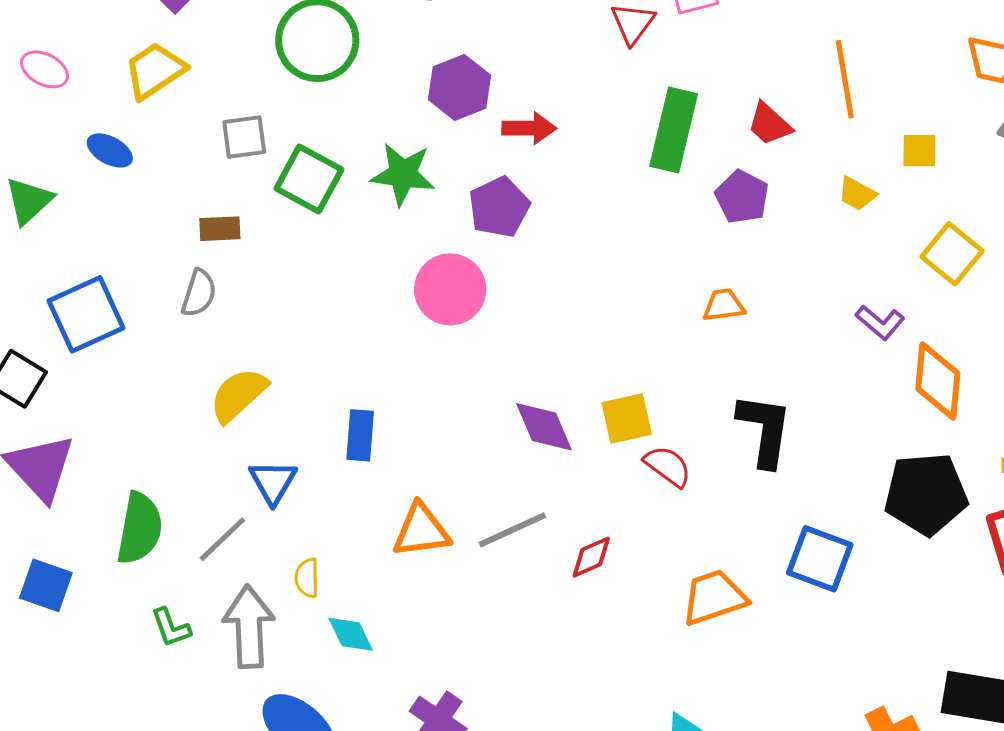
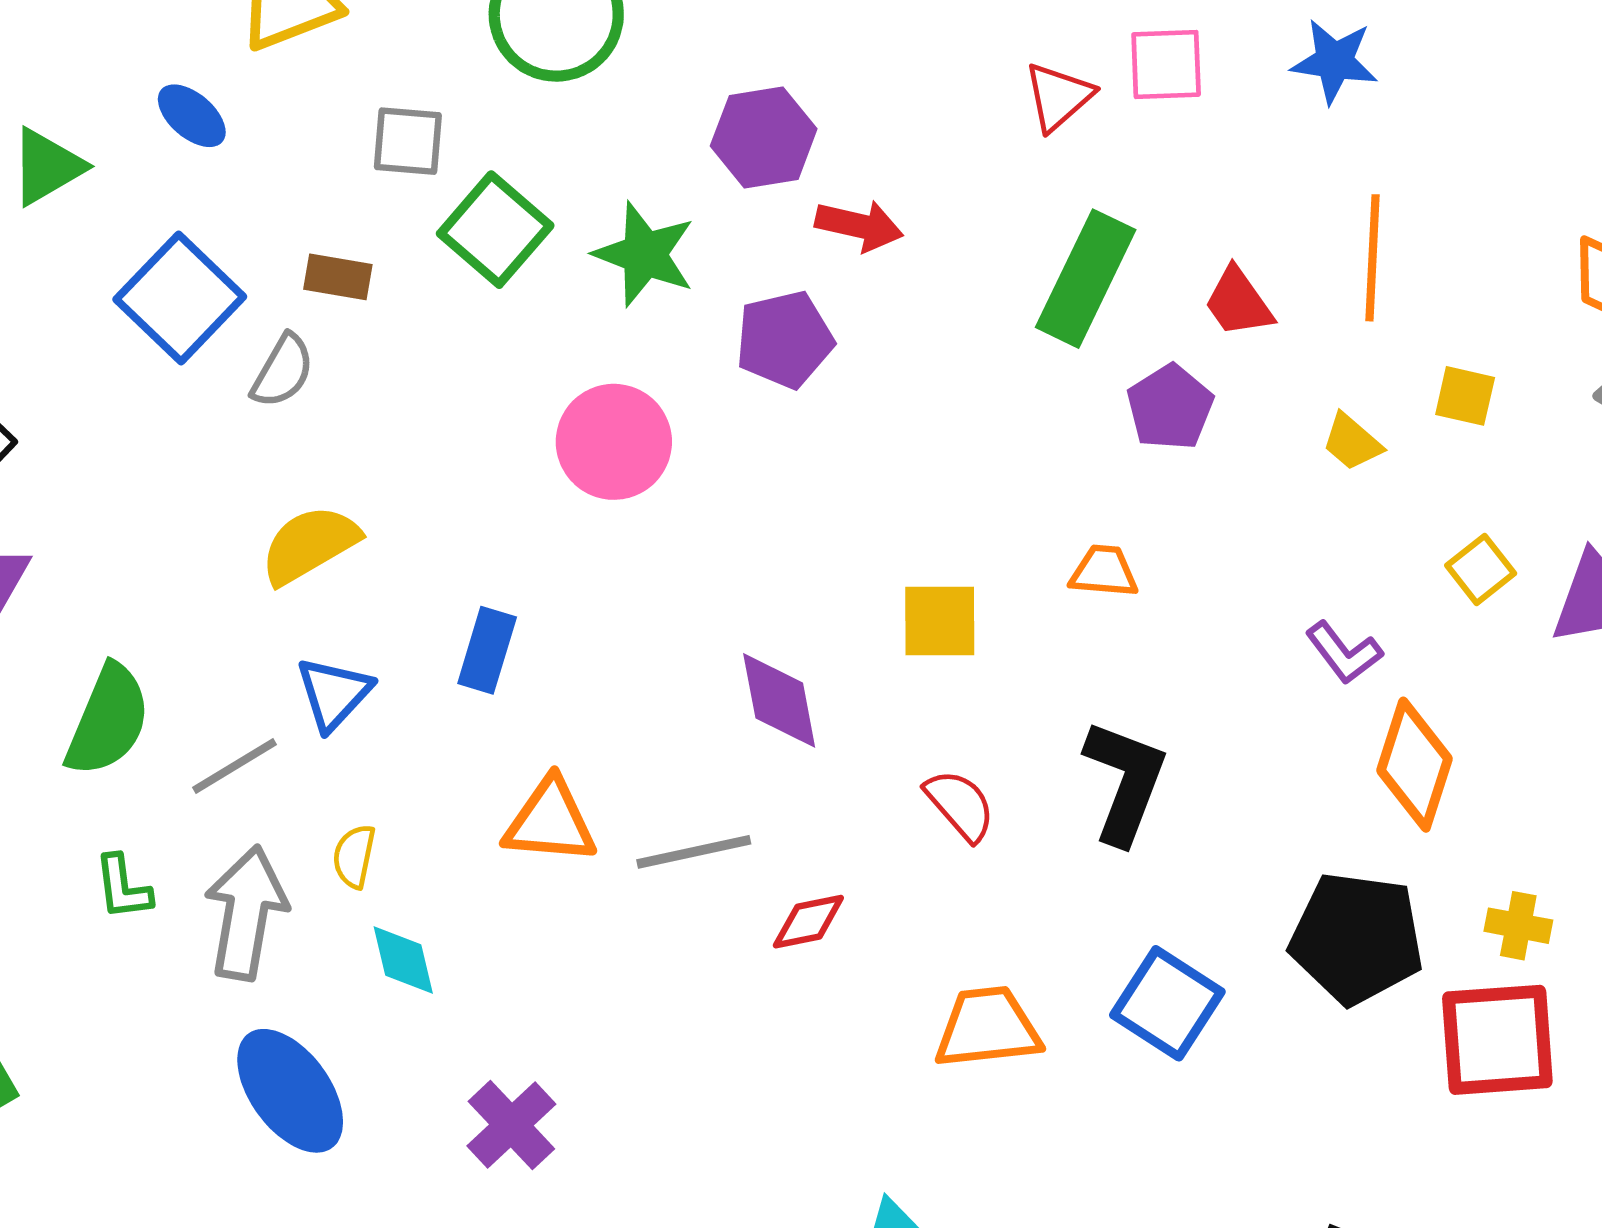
yellow square: (952, 254) -> (1481, 569), size x0.7
pink circle: (450, 289) -> (614, 442), moved
blue square: (86, 314) -> (180, 298), moved, turned -34
yellow square: (627, 419) -> (940, 621), moved

